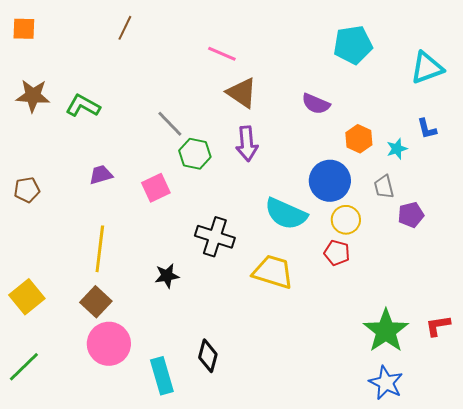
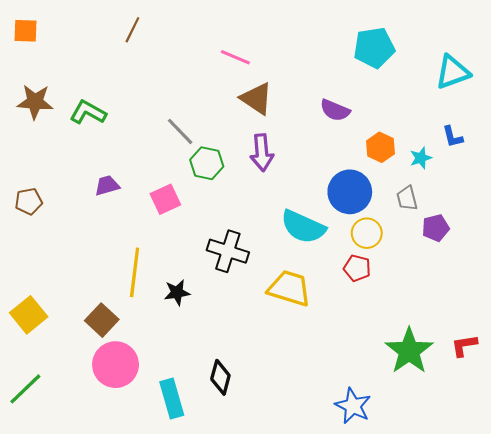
yellow line: (100, 249) -> (135, 272), moved
blue star: (386, 383) -> (353, 406), moved

